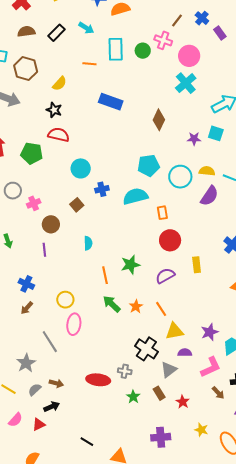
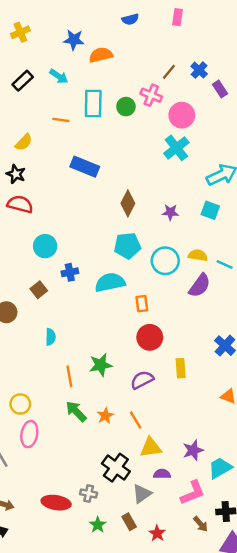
brown diamond: (159, 120) -> (128, 203), moved
purple star: (194, 139) -> (170, 212), moved

